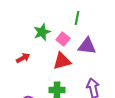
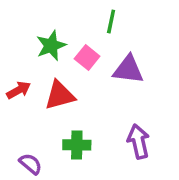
red triangle: (62, 61) -> (60, 95), moved

